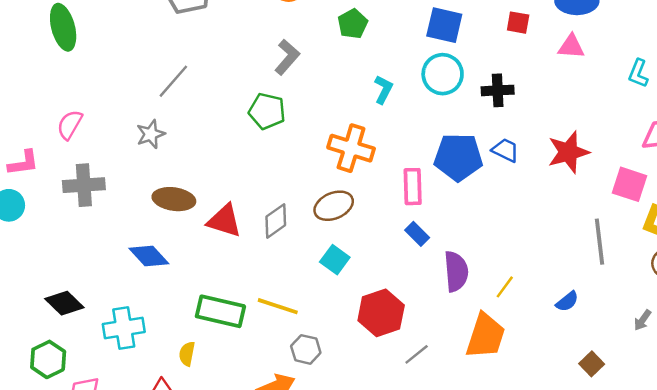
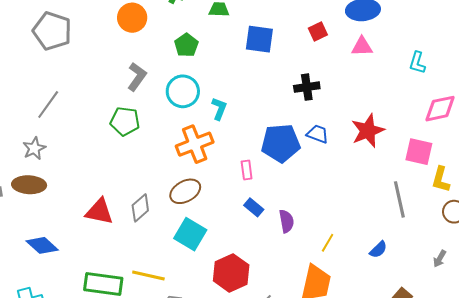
red square: (518, 23) -> (318, 32), turned -30
cyan circle: (443, 74) -> (183, 91), moved
cyan L-shape: (383, 89) -> (219, 109), moved
orange cross: (351, 148) -> (195, 144), turned -33
pink rectangle: (413, 187) -> (247, 170), size x0.7
brown ellipse: (174, 199) -> (29, 185), moved
cyan square: (335, 260) -> (190, 234), size x1.4
purple semicircle: (456, 271) -> (286, 221), moved, size x0.7

